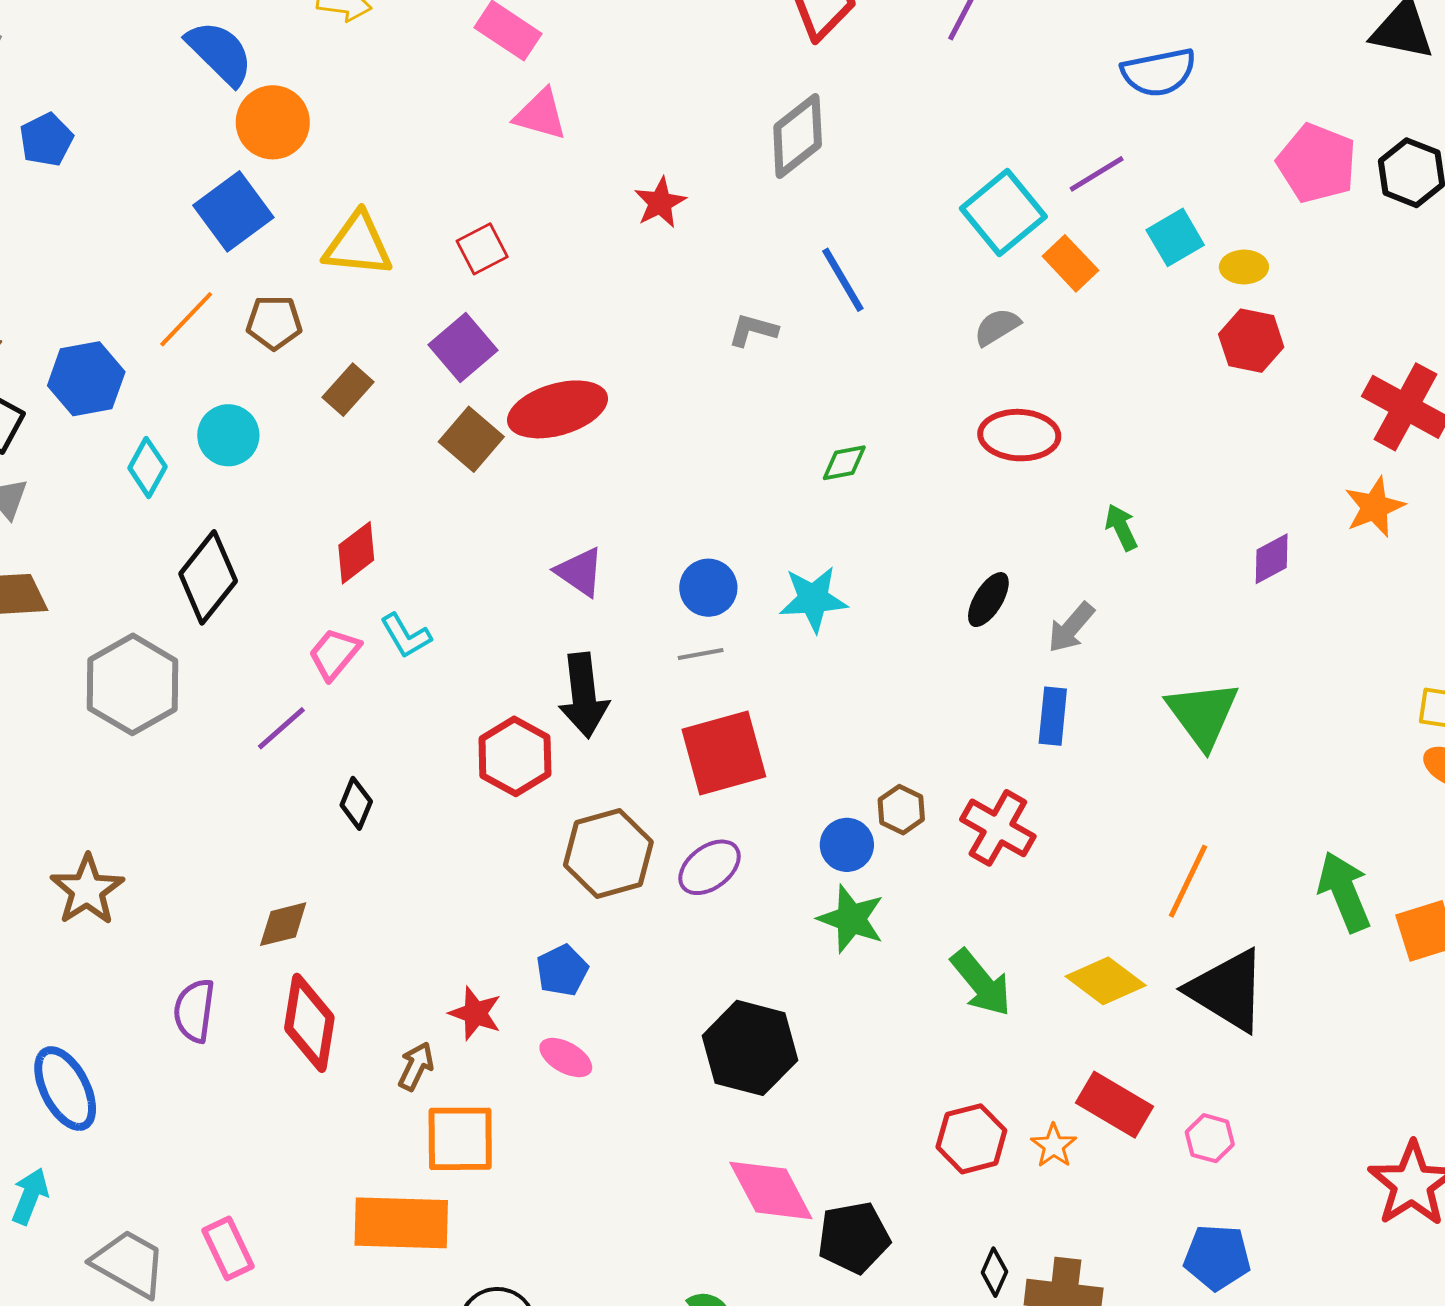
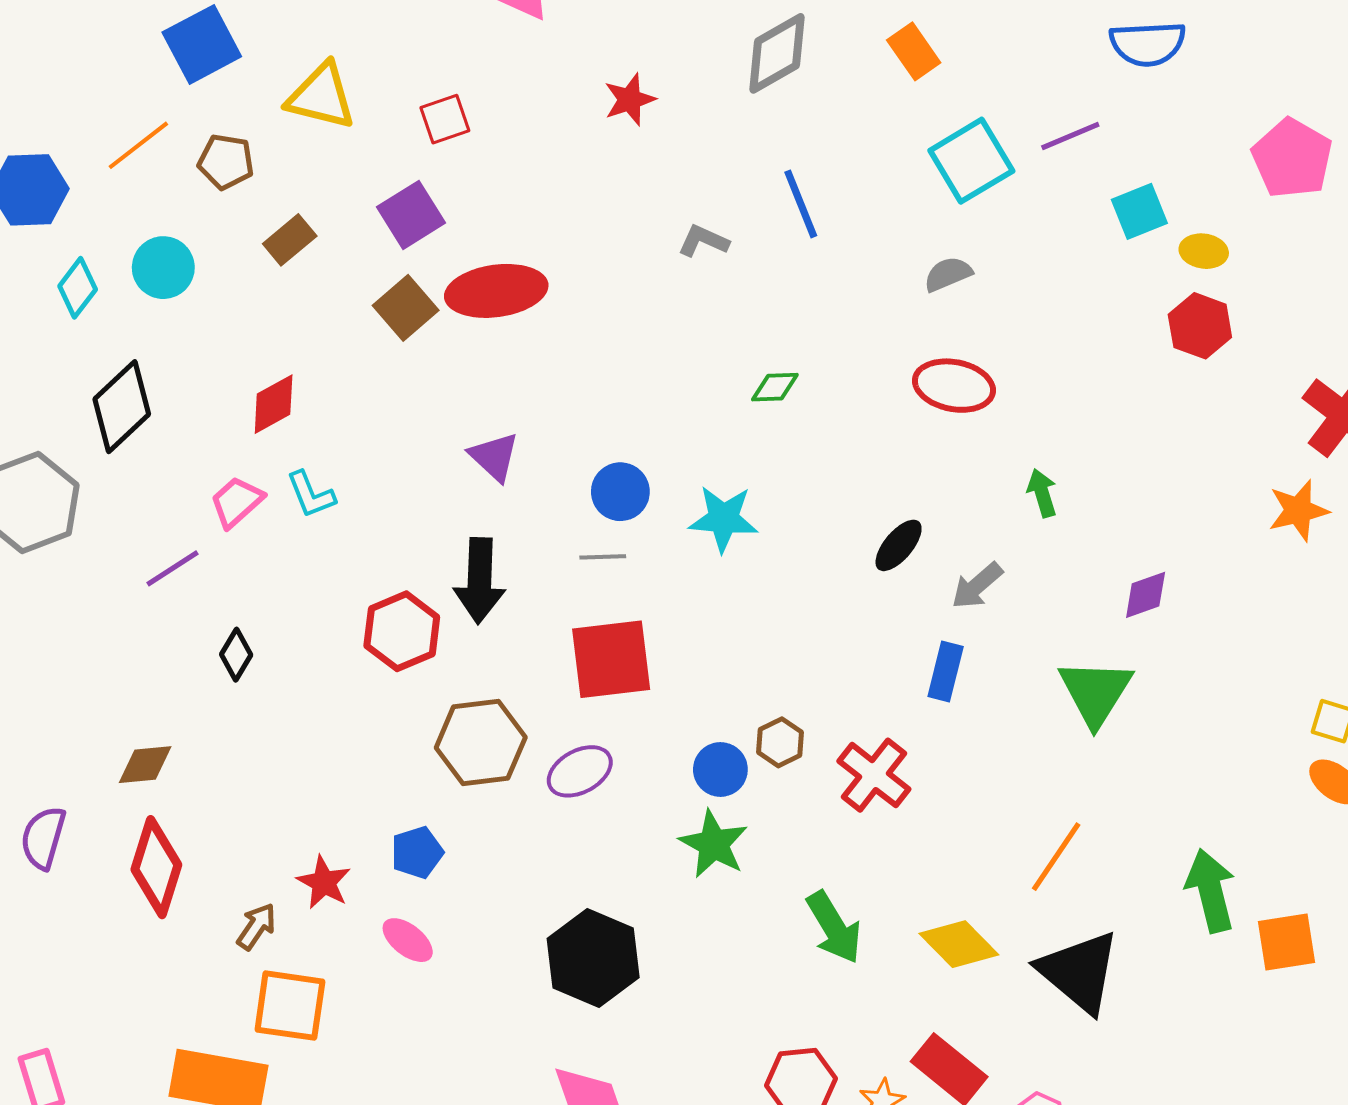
orange rectangle: (1070, 263) -> (914, 51), moved
purple diamond: (1272, 559) -> (1146, 595), moved

